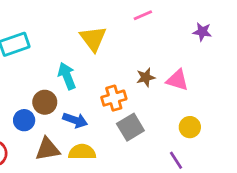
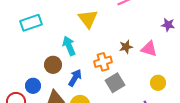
purple star: (202, 32) -> (168, 25), moved
blue circle: (24, 120) -> (33, 86), moved
blue arrow: (75, 120) -> (75, 78), turned -78

